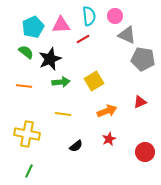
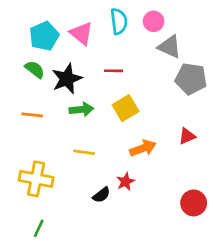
pink triangle: (61, 25) -> (81, 33), turned 42
red line: (83, 39) -> (114, 71), moved, turned 32
red star: (109, 139) -> (126, 182), moved

